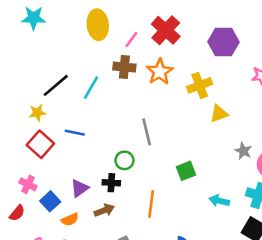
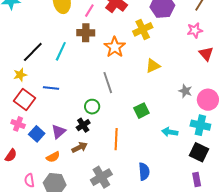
orange star: (160, 72) -> (115, 47), moved
yellow cross: (200, 85) -> (143, 29), moved
yellow triangle: (219, 114) -> (153, 66), moved
black cross: (111, 183) -> (83, 125), turned -32
pink cross: (28, 184) -> (18, 124), moved
blue square: (50, 201) -> (37, 134), moved

